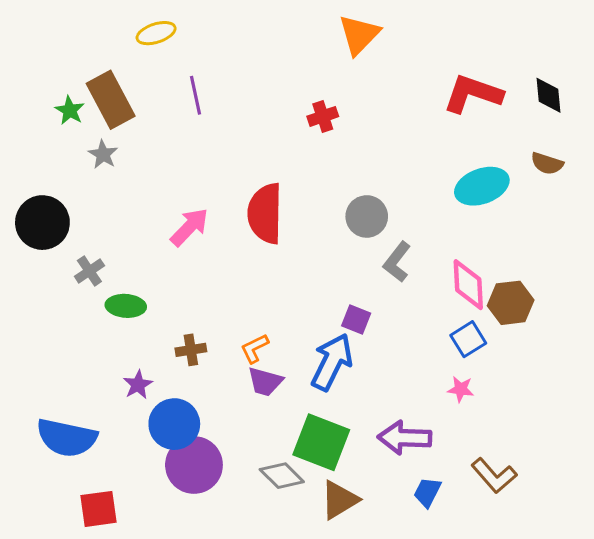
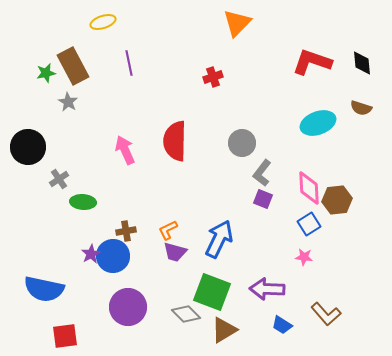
green star: (70, 110) -> (46, 73), turned 30
pink arrow: (189, 227) -> (125, 150), turned -68
purple square: (356, 320) -> (263, 199), moved
blue circle: (174, 424) -> (113, 256), moved
blue trapezoid: (427, 492) -> (282, 325), turned -85

